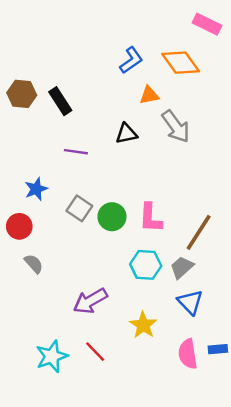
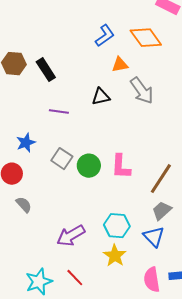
cyan hexagon: (146, 265) -> (117, 226), moved
gray trapezoid: (182, 267) -> (162, 211), moved

